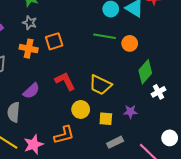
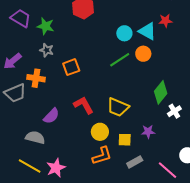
green line: (105, 36) -> (120, 60), turned -40
orange circle: (130, 43) -> (143, 54), moved
orange cross: (29, 49) -> (36, 78), moved
gray semicircle: (14, 112) -> (35, 137), turned 102
orange L-shape: (64, 135) -> (102, 156), moved

